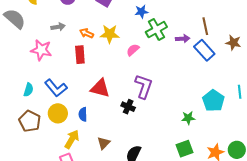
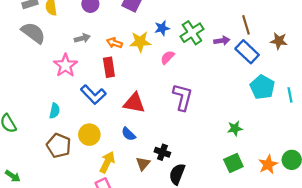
blue star: (141, 12) -> (162, 28), moved
pink star: (41, 50) -> (65, 65), turned 30
blue L-shape: (56, 88) -> (93, 95), moved
cyan pentagon: (213, 101) -> (262, 87), moved
black cross: (128, 107) -> (162, 152), moved
blue semicircle: (83, 114) -> (129, 134), moved, turned -40

